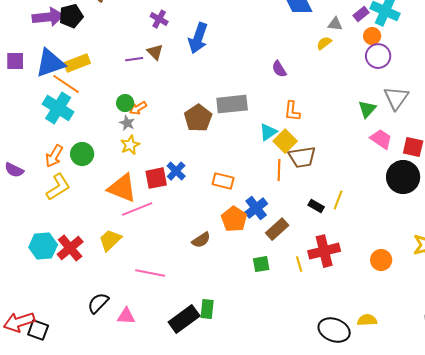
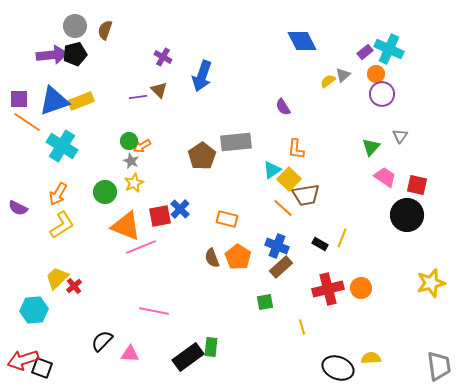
gray triangle: (335, 24) -> (343, 75), moved, turned -49
orange line: (66, 84) -> (27, 122), moved
gray triangle: (396, 98) -> (400, 136), size x0.6
green circle: (82, 154) -> (105, 192), moved
orange line: (279, 170) -> (283, 208), turned -50
blue cross: (256, 208) -> (277, 246), moved, turned -30
yellow trapezoid: (110, 240) -> (57, 278), moved
brown semicircle: (201, 240) -> (212, 258), moved, turned 102
cyan hexagon: (43, 246) -> (34, 310), moved
red cross: (70, 248) -> (74, 286), size x0.6
orange circle: (381, 260) -> (361, 288), moved
yellow line: (299, 264) -> (302, 327), moved

